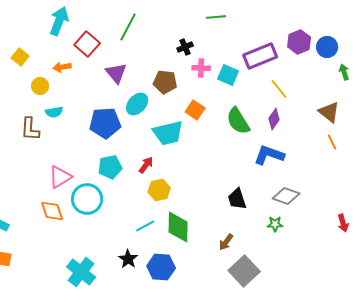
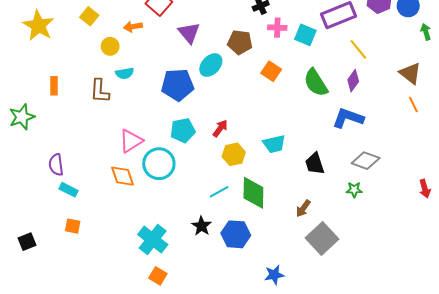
cyan trapezoid: (168, 133) -> (274, 144), moved, size x0.7

